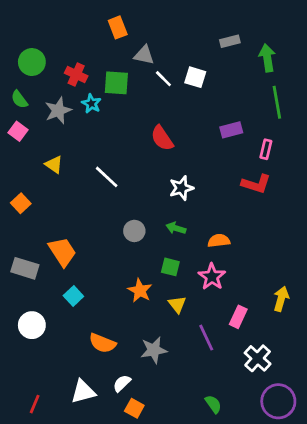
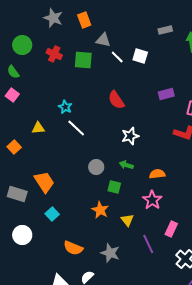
cyan star: (91, 104) -> (65, 107), moved
gray star: (58, 110) -> (53, 18), moved, turned -30
yellow triangle: (54, 164) -> (38, 128), moved, turned -40
green square: (170, 267) -> (114, 187), moved
gray star: (154, 350) -> (110, 253), turned 30

